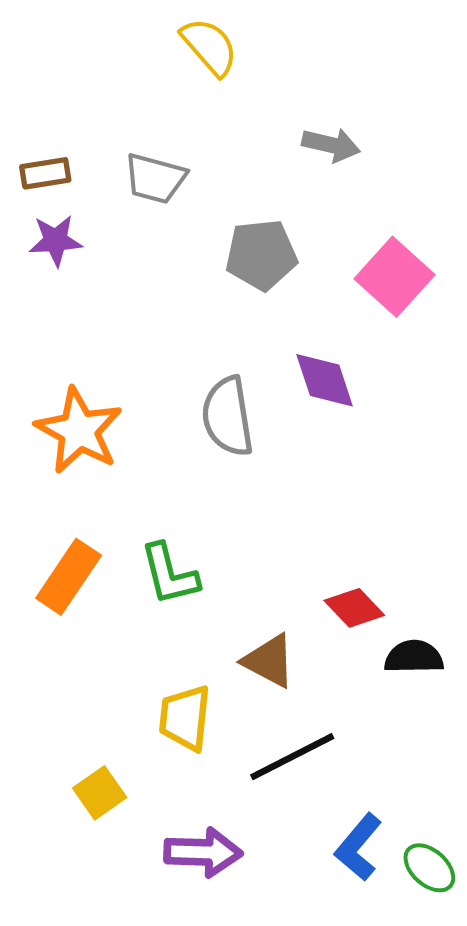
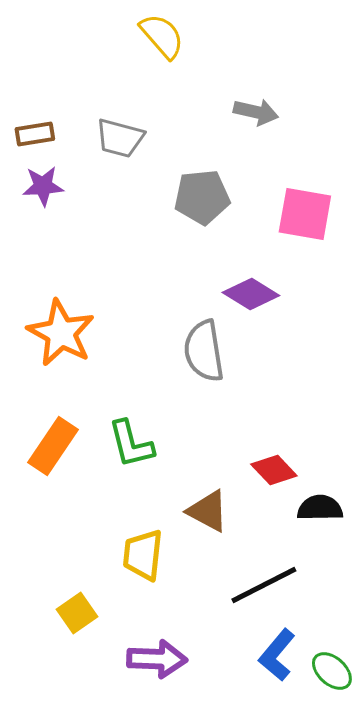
pink square: (394, 277) -> (305, 214), turned -32
purple diamond: (325, 380) -> (251, 294), turned -40
gray semicircle: (228, 416) -> (204, 351), moved
black line: (292, 757) -> (264, 585), moved

